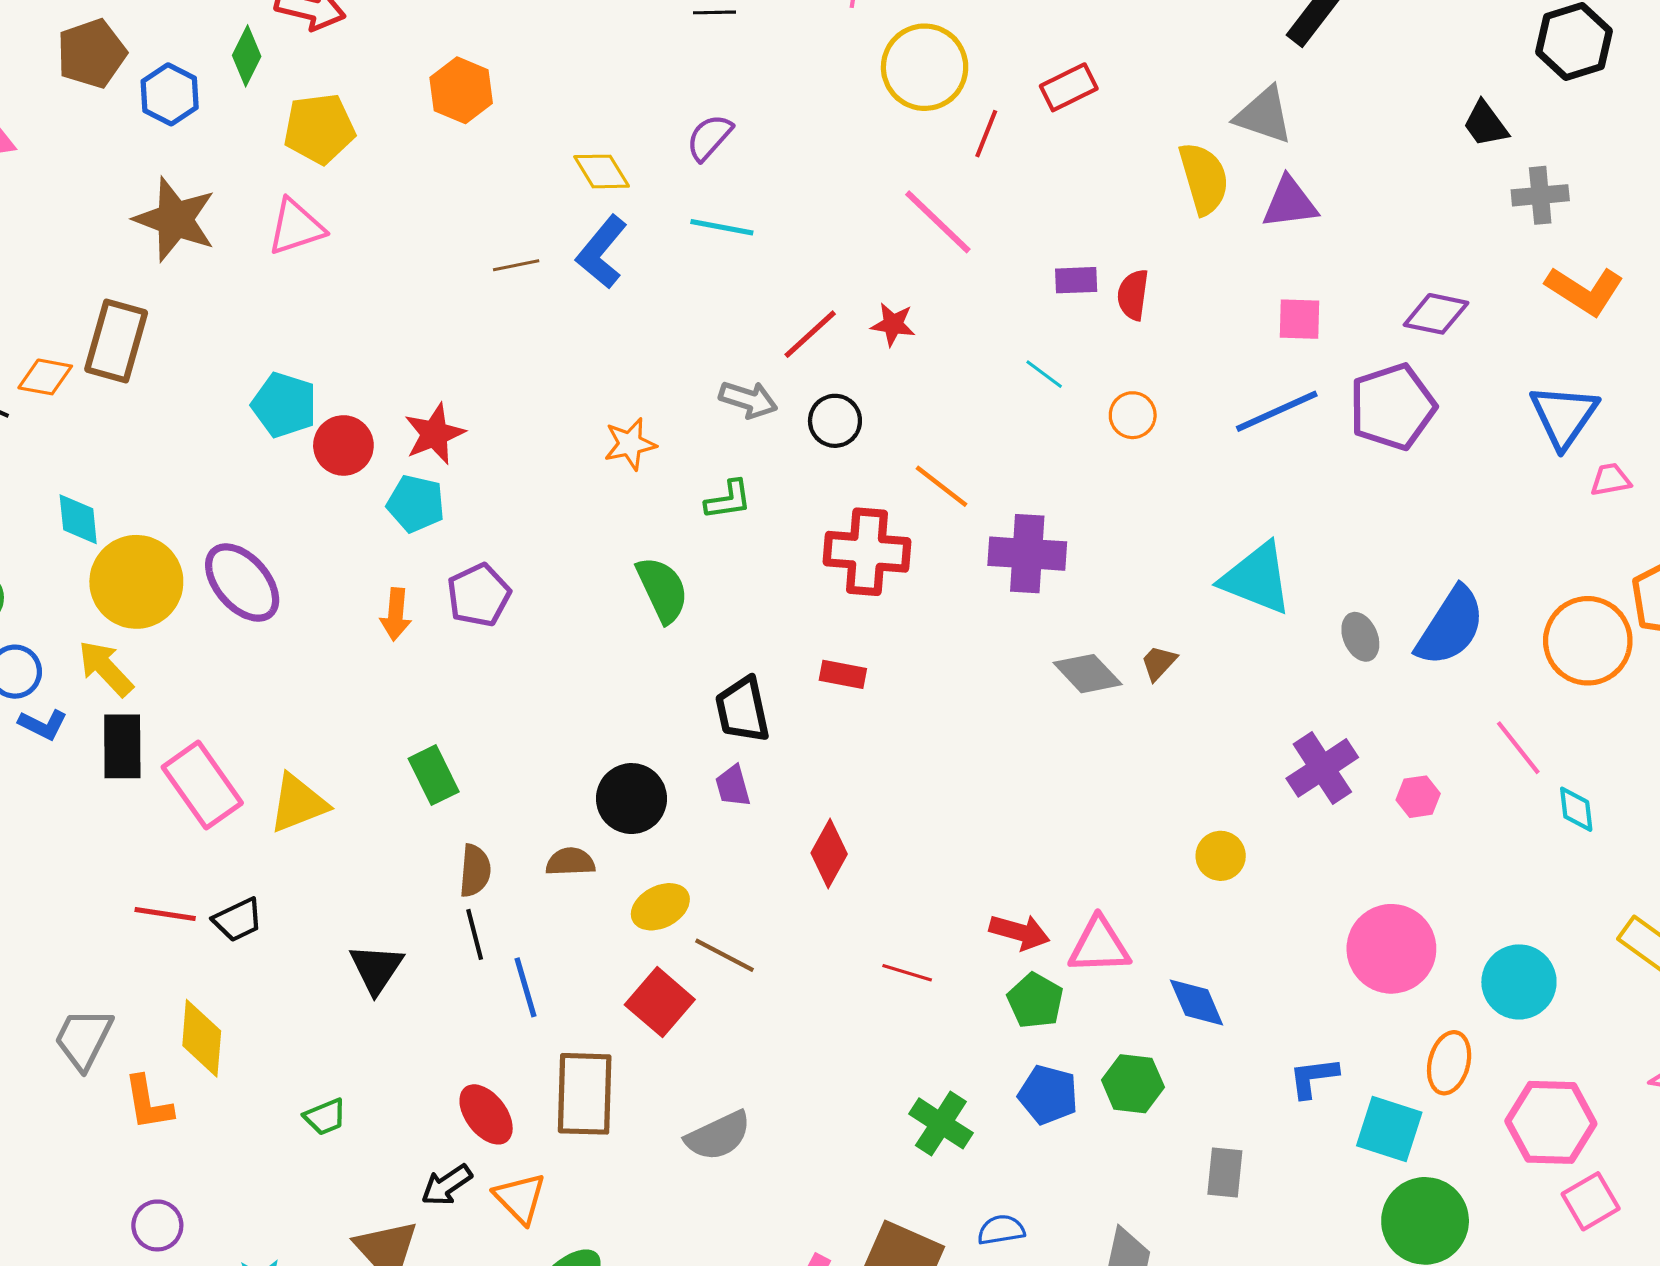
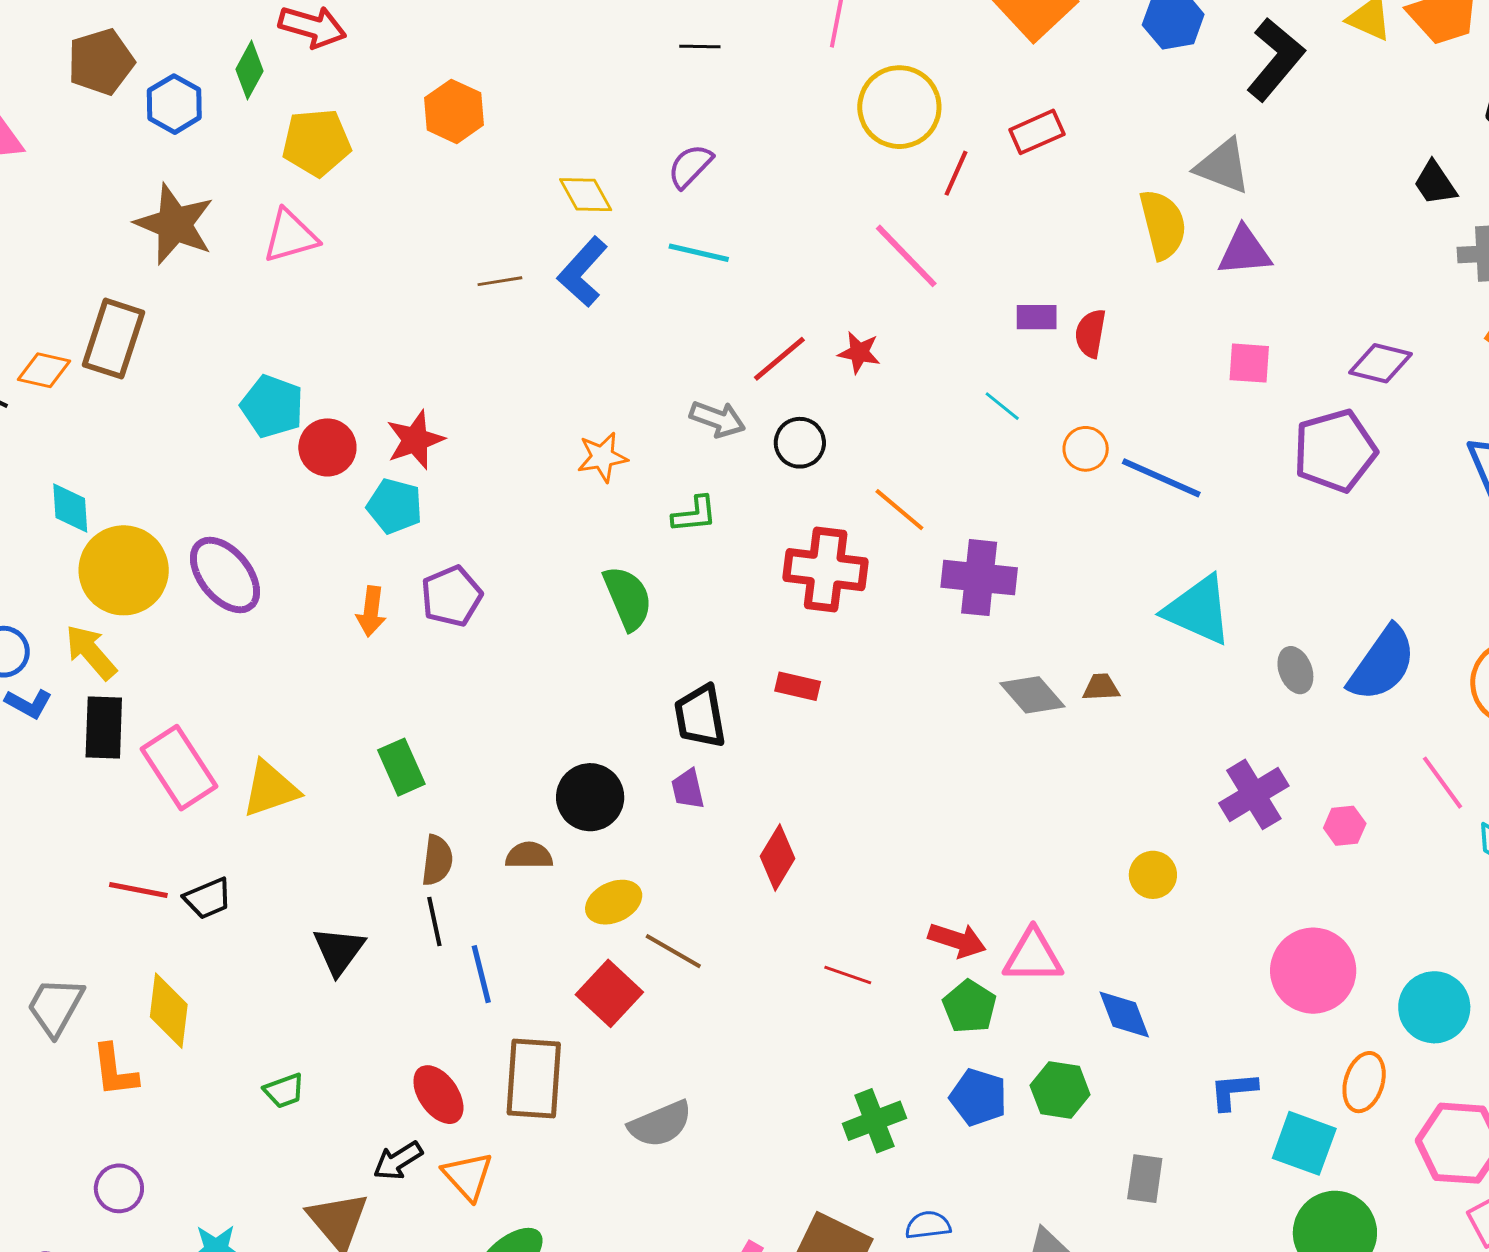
blue line: (1277, 411) -> (1161, 478), moved, turned 46
brown trapezoid: (1159, 663) -> (1101, 687), turned 42
green cross: (941, 1123) -> (874, 1121), turned 34

